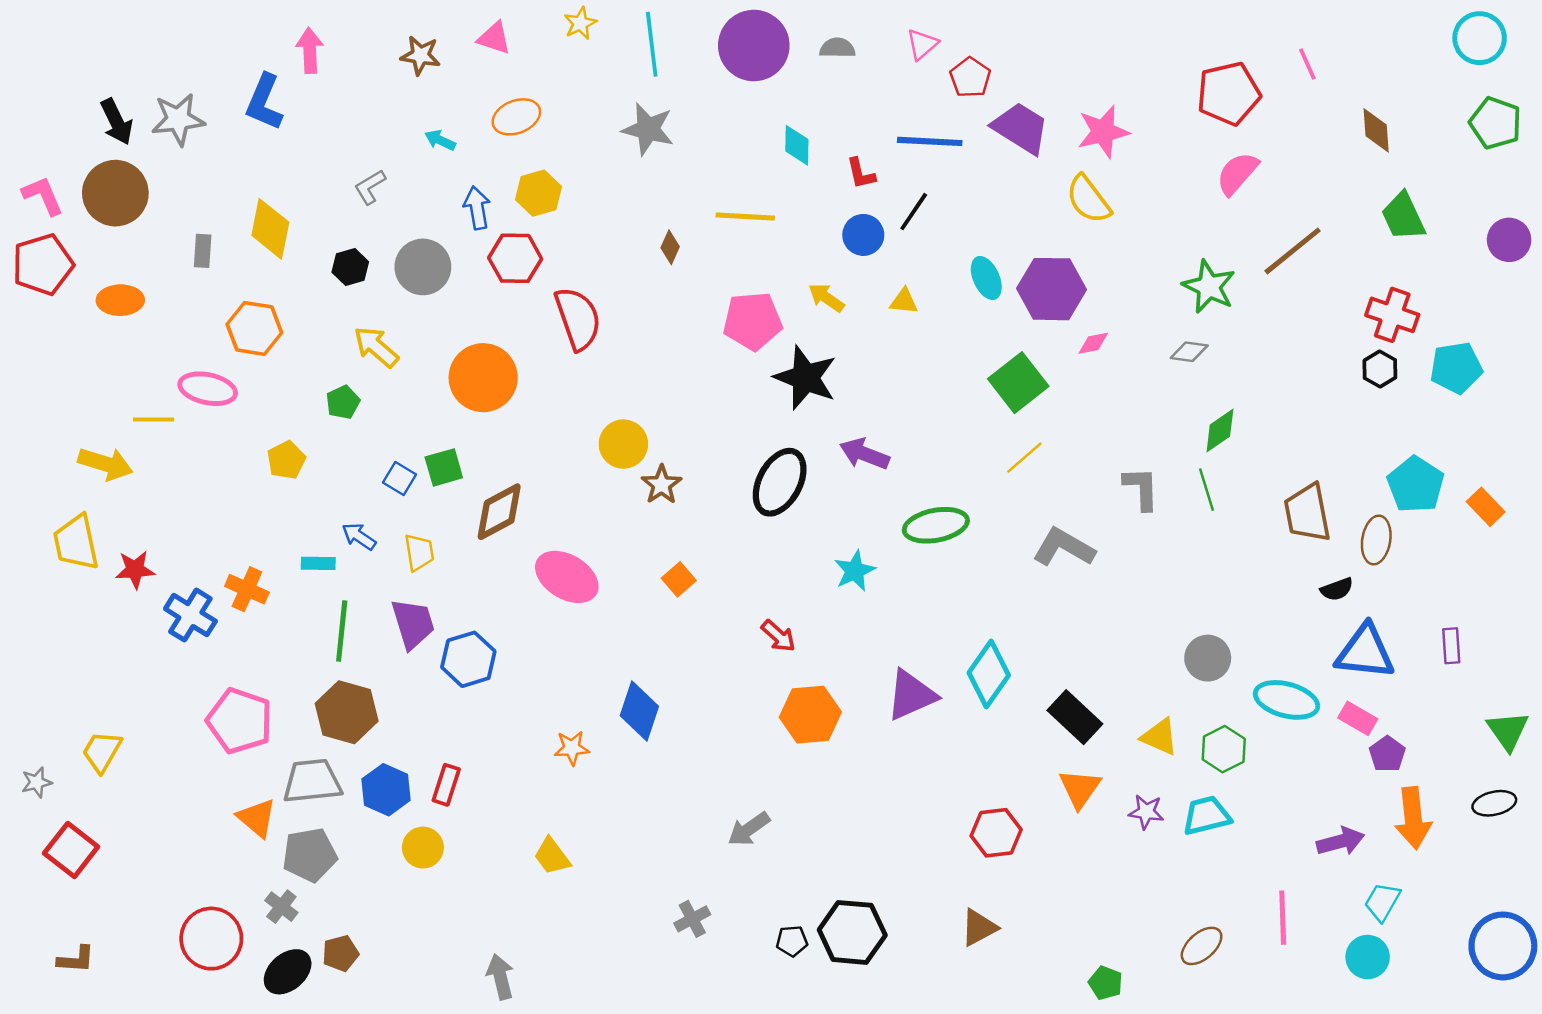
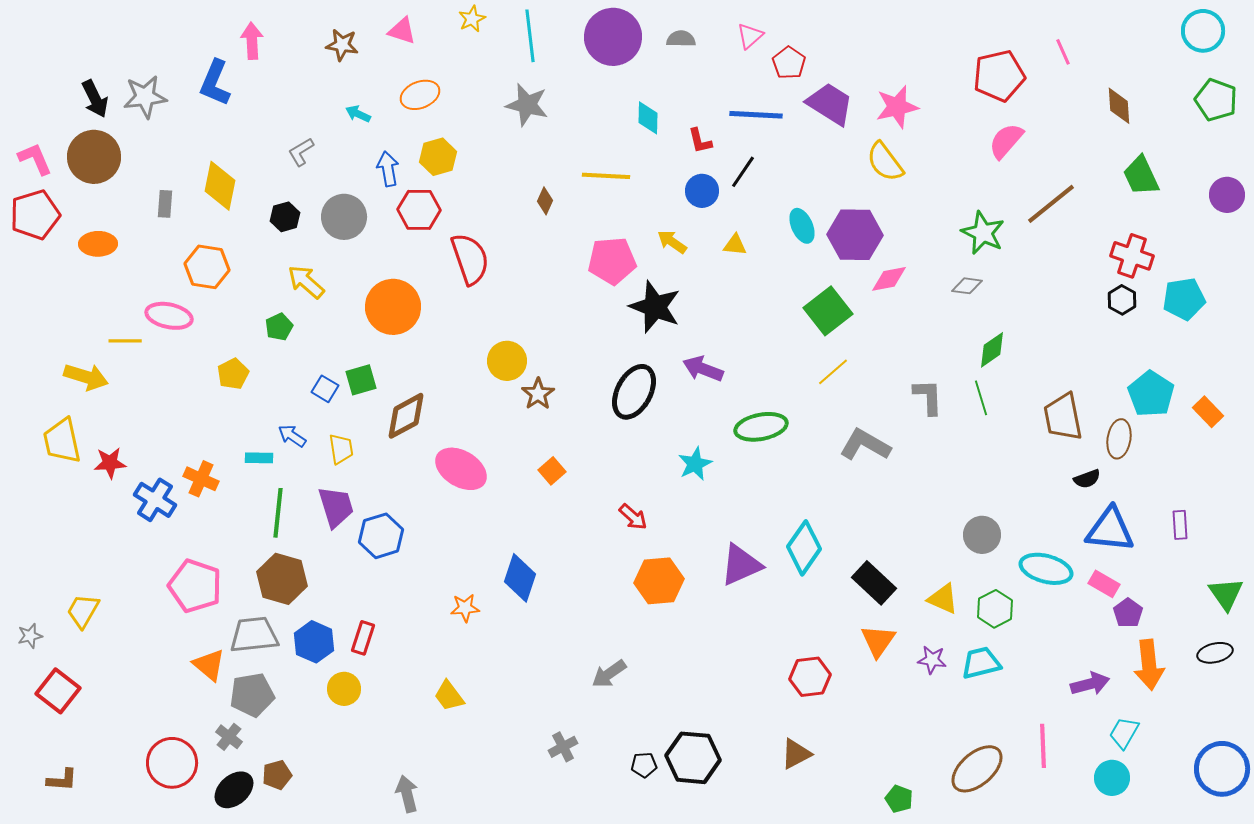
pink diamond: (1093, 343) -> (889, 279), size x1.4
brown ellipse: (1202, 946) -> (977, 769), size x1.5

